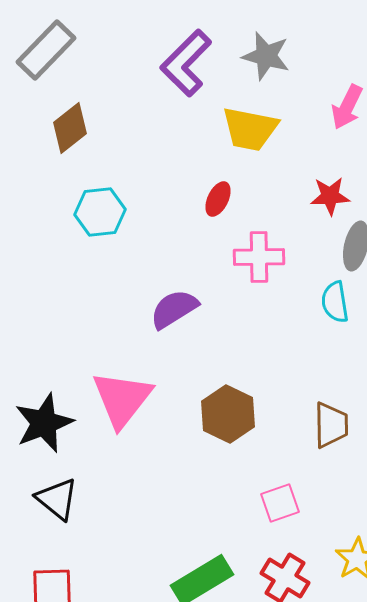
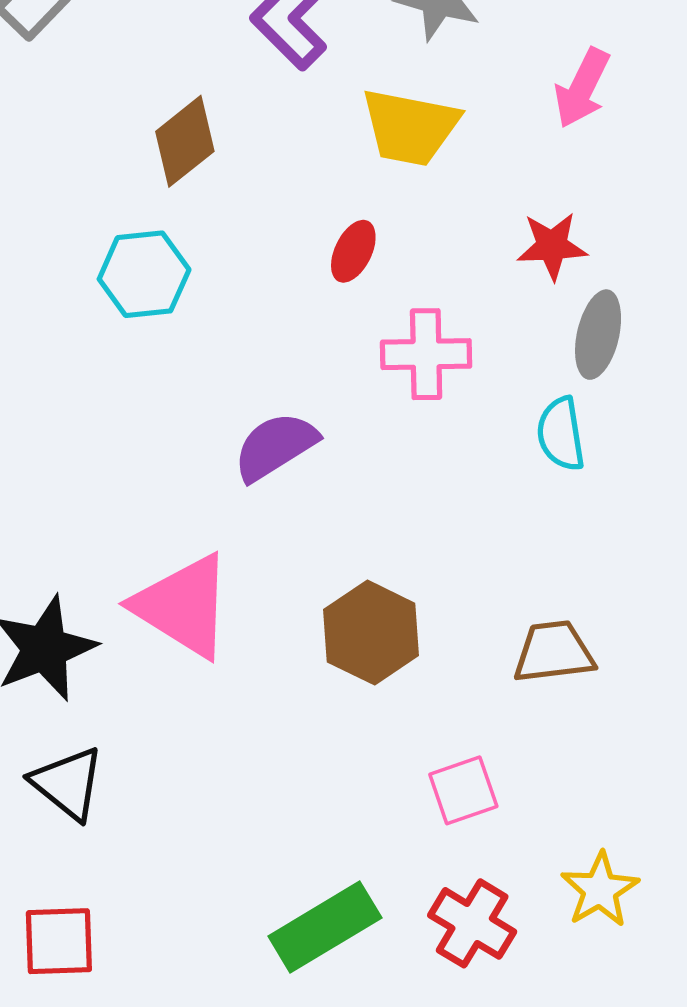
brown diamond: (70, 128) -> (185, 141), moved
pink triangle: (122, 399) -> (183, 606), turned -36
brown trapezoid: (331, 425) -> (554, 652), turned -96

